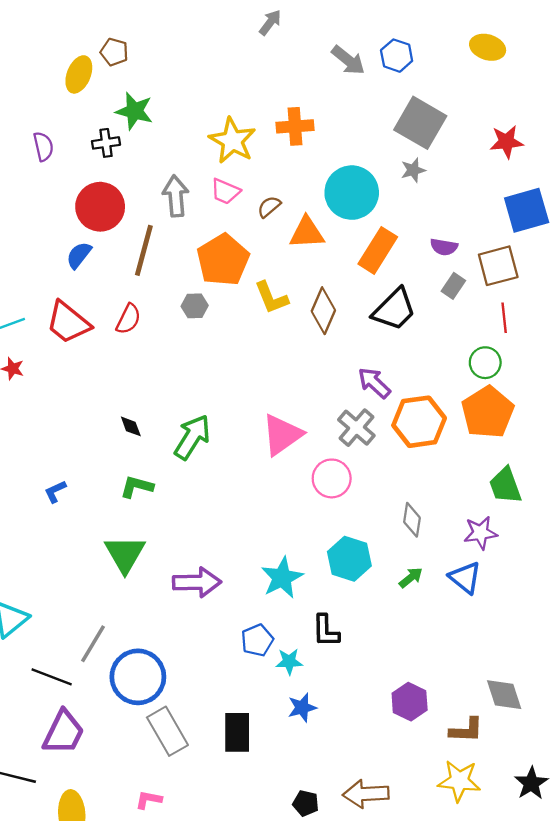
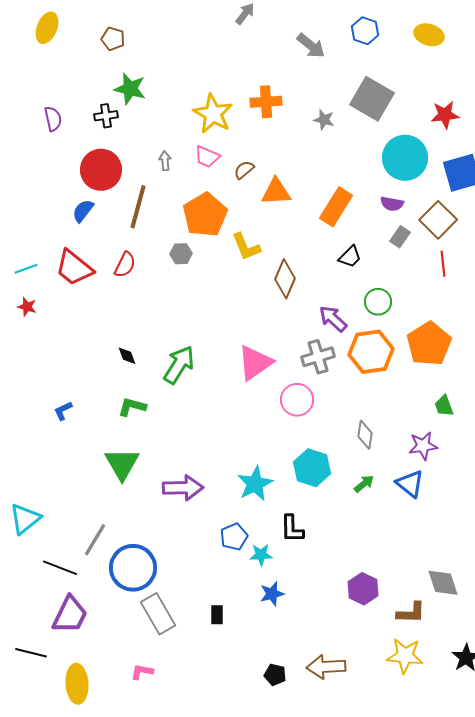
blue hexagon: (397, 56) -> (365, 31), moved
yellow ellipse: (79, 74) -> (47, 28), moved
gray star: (413, 170) -> (324, 120), moved, turned 30
cyan circle: (352, 193) -> (405, 158), moved
gray arrow: (176, 196) -> (165, 161), size x0.6
brown square: (498, 266) -> (438, 220), turned -30
black trapezoid: (394, 309) -> (350, 257), size x0.6
brown diamond: (323, 311) -> (285, 279), moved
green circle: (485, 363) -> (378, 302), moved
gray cross: (356, 428) -> (318, 357), turned 32
green trapezoid: (505, 486) -> (444, 406), size x0.7
black rectangle: (237, 732) -> (217, 615), size x0.6

